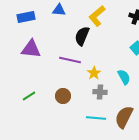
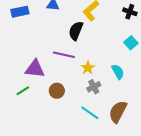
purple triangle: (31, 49) -> (35, 69), moved
gray cross: (100, 92) -> (94, 87), turned -32
cyan line: (96, 118) -> (90, 113), turned 30

